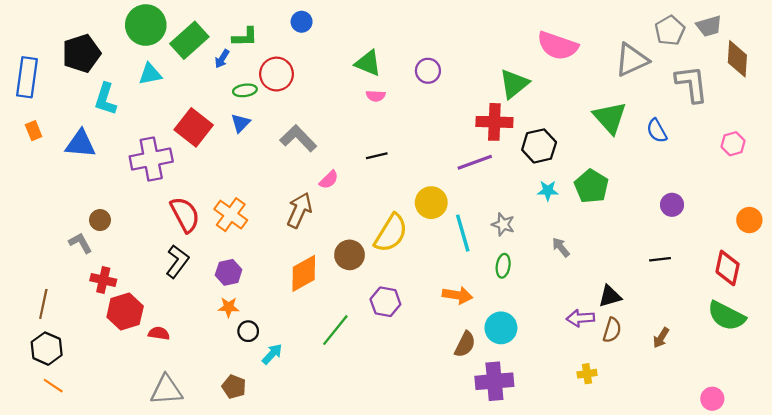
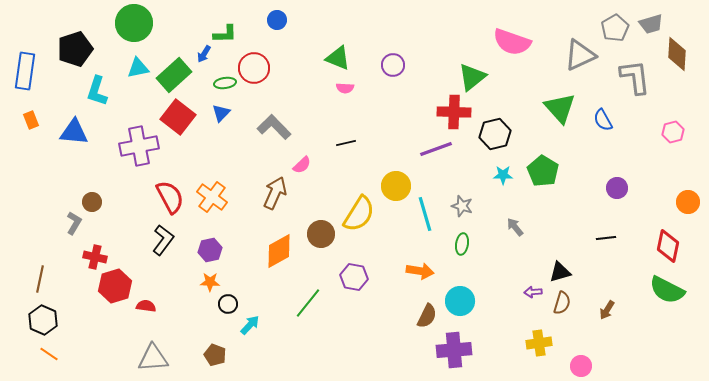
green rectangle: (189, 40) -> (174, 75), moved
gray L-shape: (80, 243) -> (74, 223), turned 60
purple arrow: (580, 318) -> (533, 292), size x0.7
yellow cross: (587, 374) -> (539, 343), size x1.4
pink circle: (712, 399) -> (581, 366), moved

